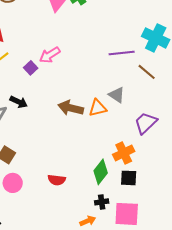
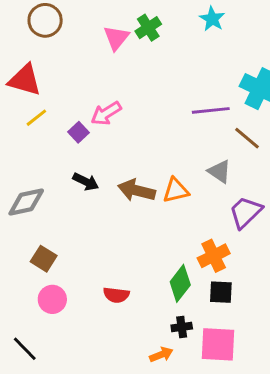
gray triangle: (117, 95) -> (219, 171), moved
black arrow: (19, 102) -> (86, 182), moved

